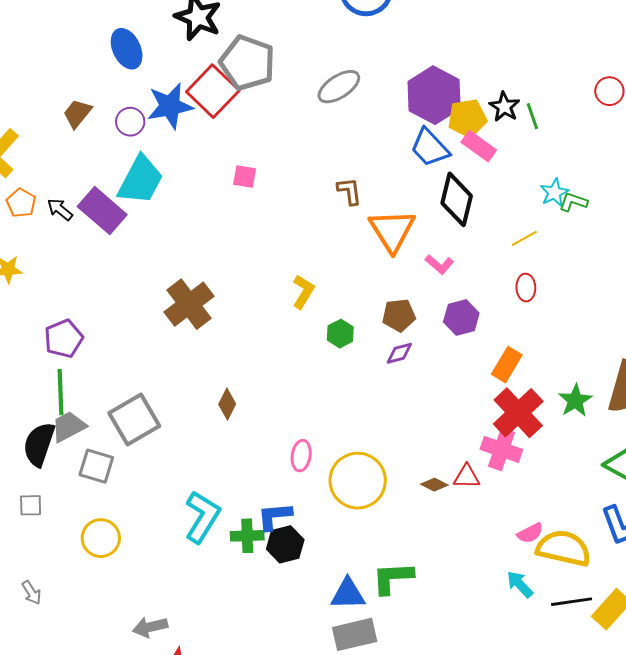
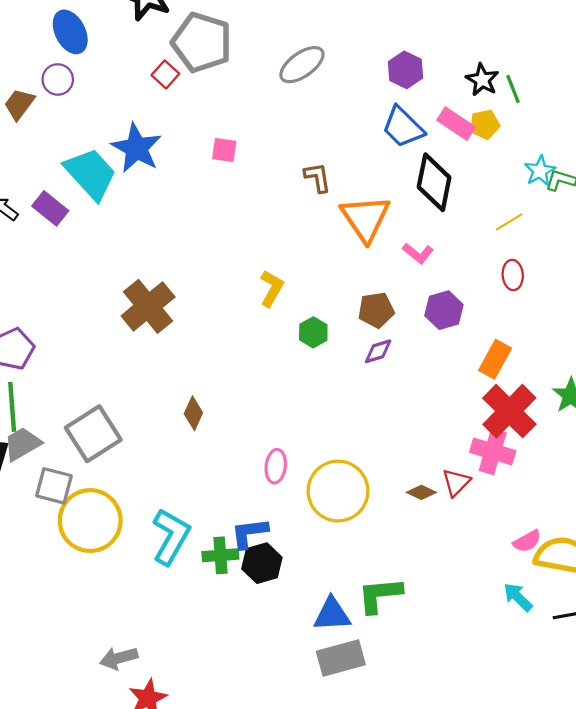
red square: (213, 91) -> (165, 74), size x0.5
purple hexagon: (434, 95) -> (405, 70), size x0.6
blue star: (170, 106) -> (137, 148), moved, turned -30
yellow pentagon: (467, 118) -> (485, 124), moved, size x0.7
purple circle: (130, 122) -> (58, 79), moved
pink square: (245, 177) -> (224, 150), moved
cyan trapezoid: (141, 180) -> (91, 174), turned -68
purple rectangle: (102, 211) -> (50, 208), size x0.7
red triangle: (467, 477) -> (456, 482), turned -44
yellow circle: (101, 538) -> (90, 521), moved, size x1.5

